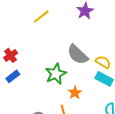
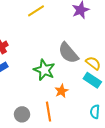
green star: (56, 74) -> (44, 70), turned -30

